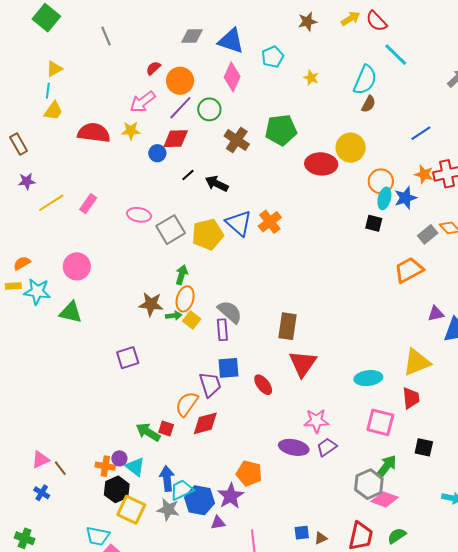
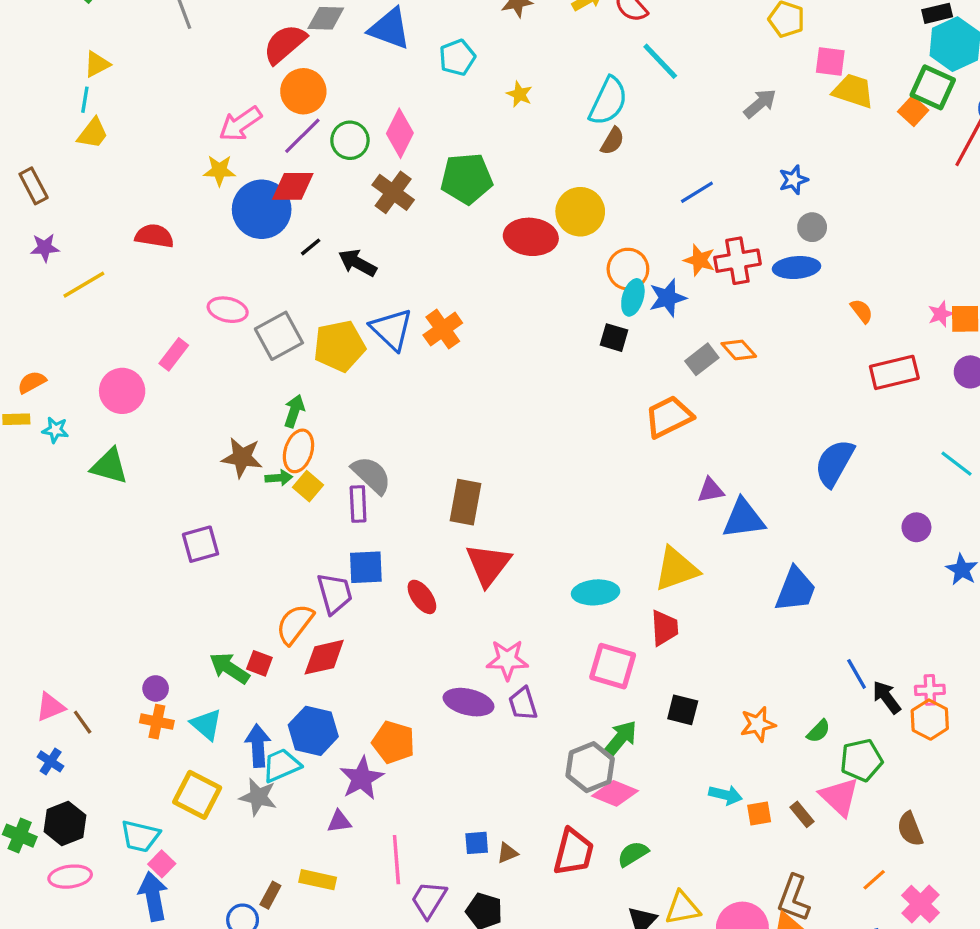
red semicircle: (153, 68) -> (285, 44), moved, size x1.8
pink diamond: (232, 77) -> (400, 133), moved
red semicircle: (94, 133) -> (154, 236), moved, size x0.7
blue circle: (157, 153) -> (262, 209), size x2.0
pink rectangle: (88, 204) -> (174, 354), moved
cyan star: (37, 292) -> (55, 430), size x0.6
purple trapezoid: (327, 447) -> (523, 704), turned -75
purple circle: (119, 458) -> (156, 688), moved
black hexagon: (117, 489) -> (65, 823), moved
blue hexagon: (200, 500) -> (313, 731), moved

